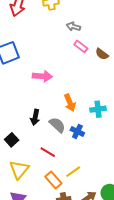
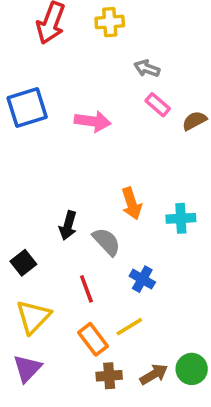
brown semicircle: (102, 54) -> (194, 121), turned 112
pink arrow: (42, 76) -> (93, 121), moved
blue cross: (77, 132) -> (142, 279), moved
red line: (48, 152) -> (86, 289), turned 35

